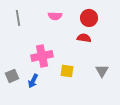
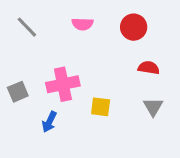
gray line: (18, 18) -> (27, 27), turned -35
red semicircle: (84, 38) -> (149, 68), moved
gray square: (12, 76) -> (18, 92), moved

